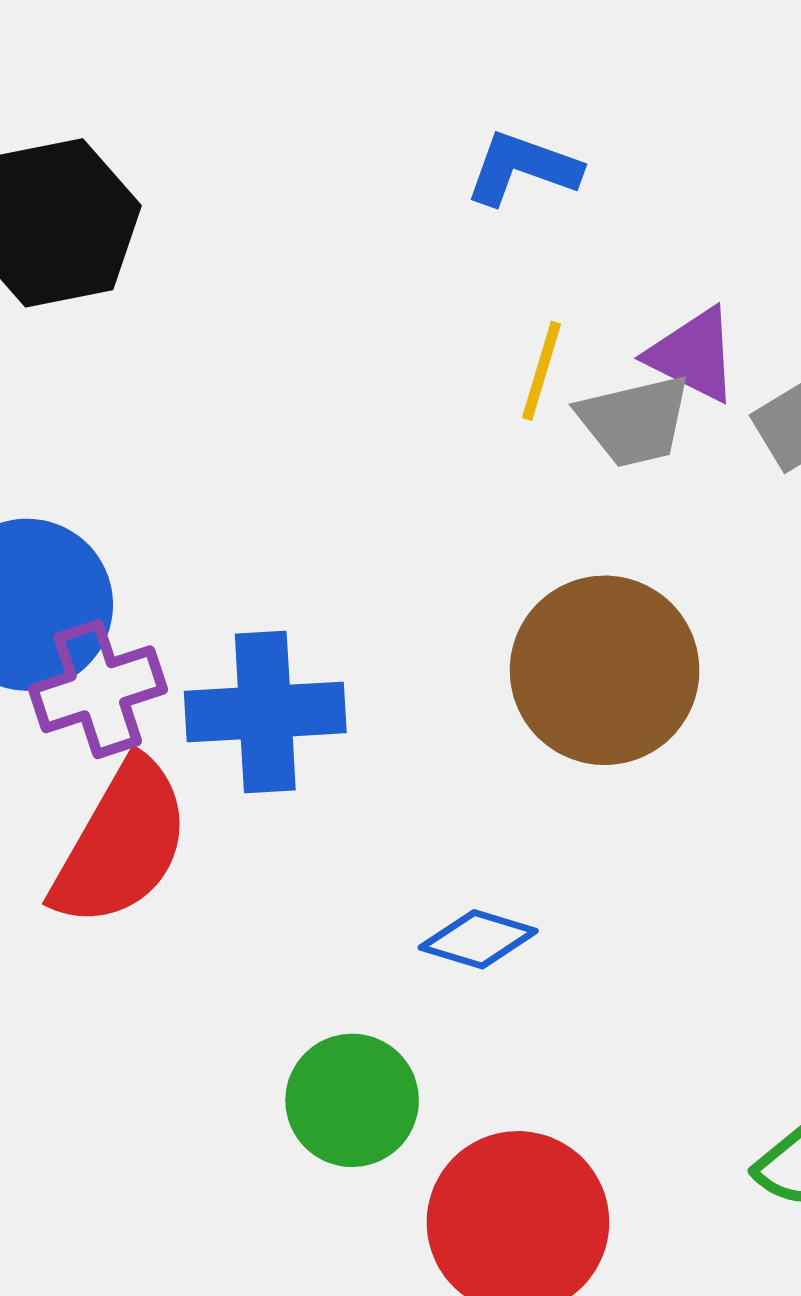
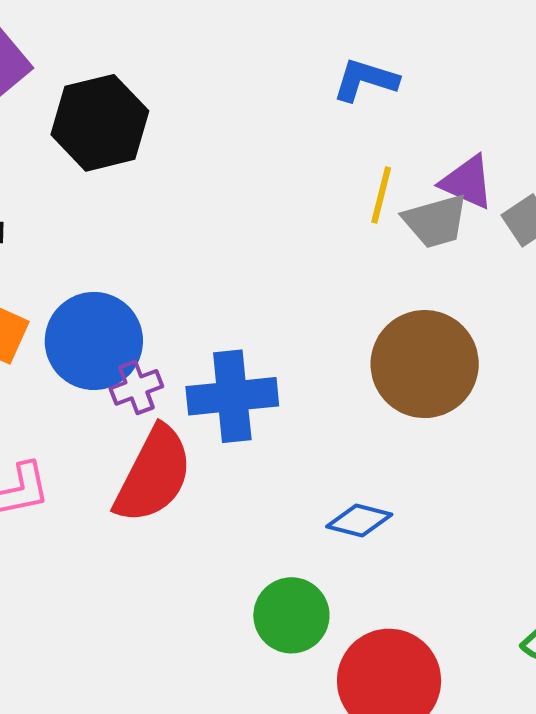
purple cross: (98, 689) -> (136, 387), size x0.7

